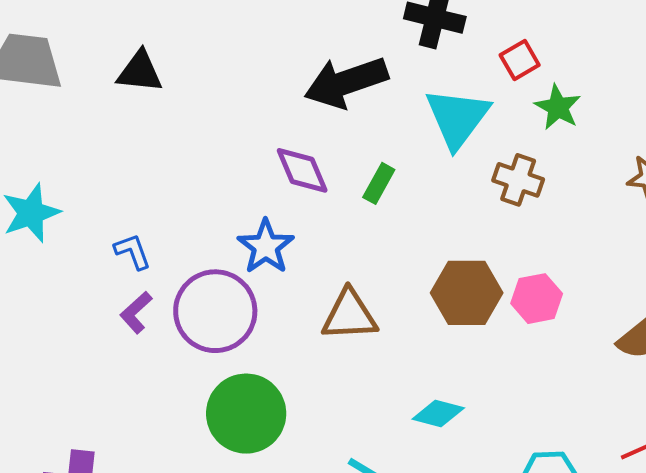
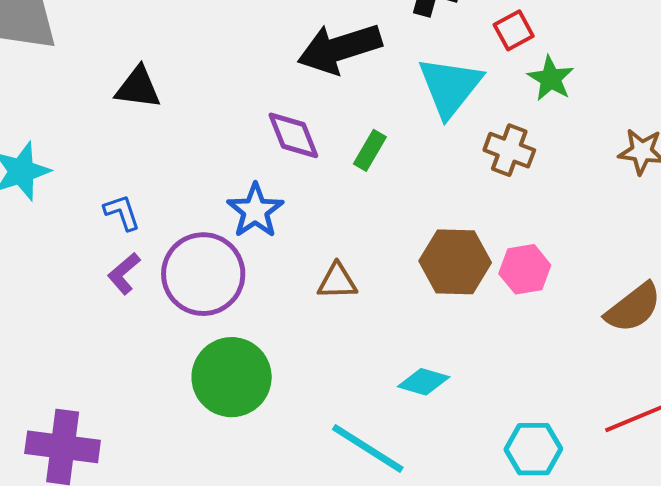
black triangle: (140, 72) -> (138, 88), moved
brown triangle: (349, 315) -> (337, 281), size x0.7

